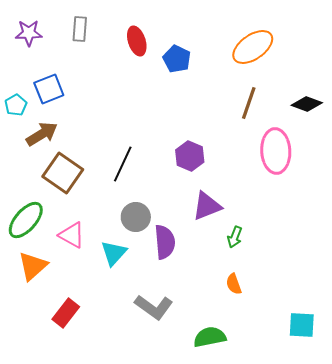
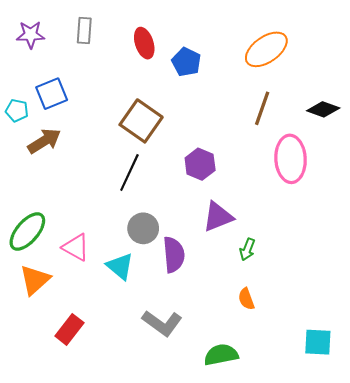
cyan pentagon: (16, 105) -> (17, 110), turned -30
brown square: (63, 173) -> (141, 121), moved
cyan triangle: (114, 253) -> (120, 266), turned -32

